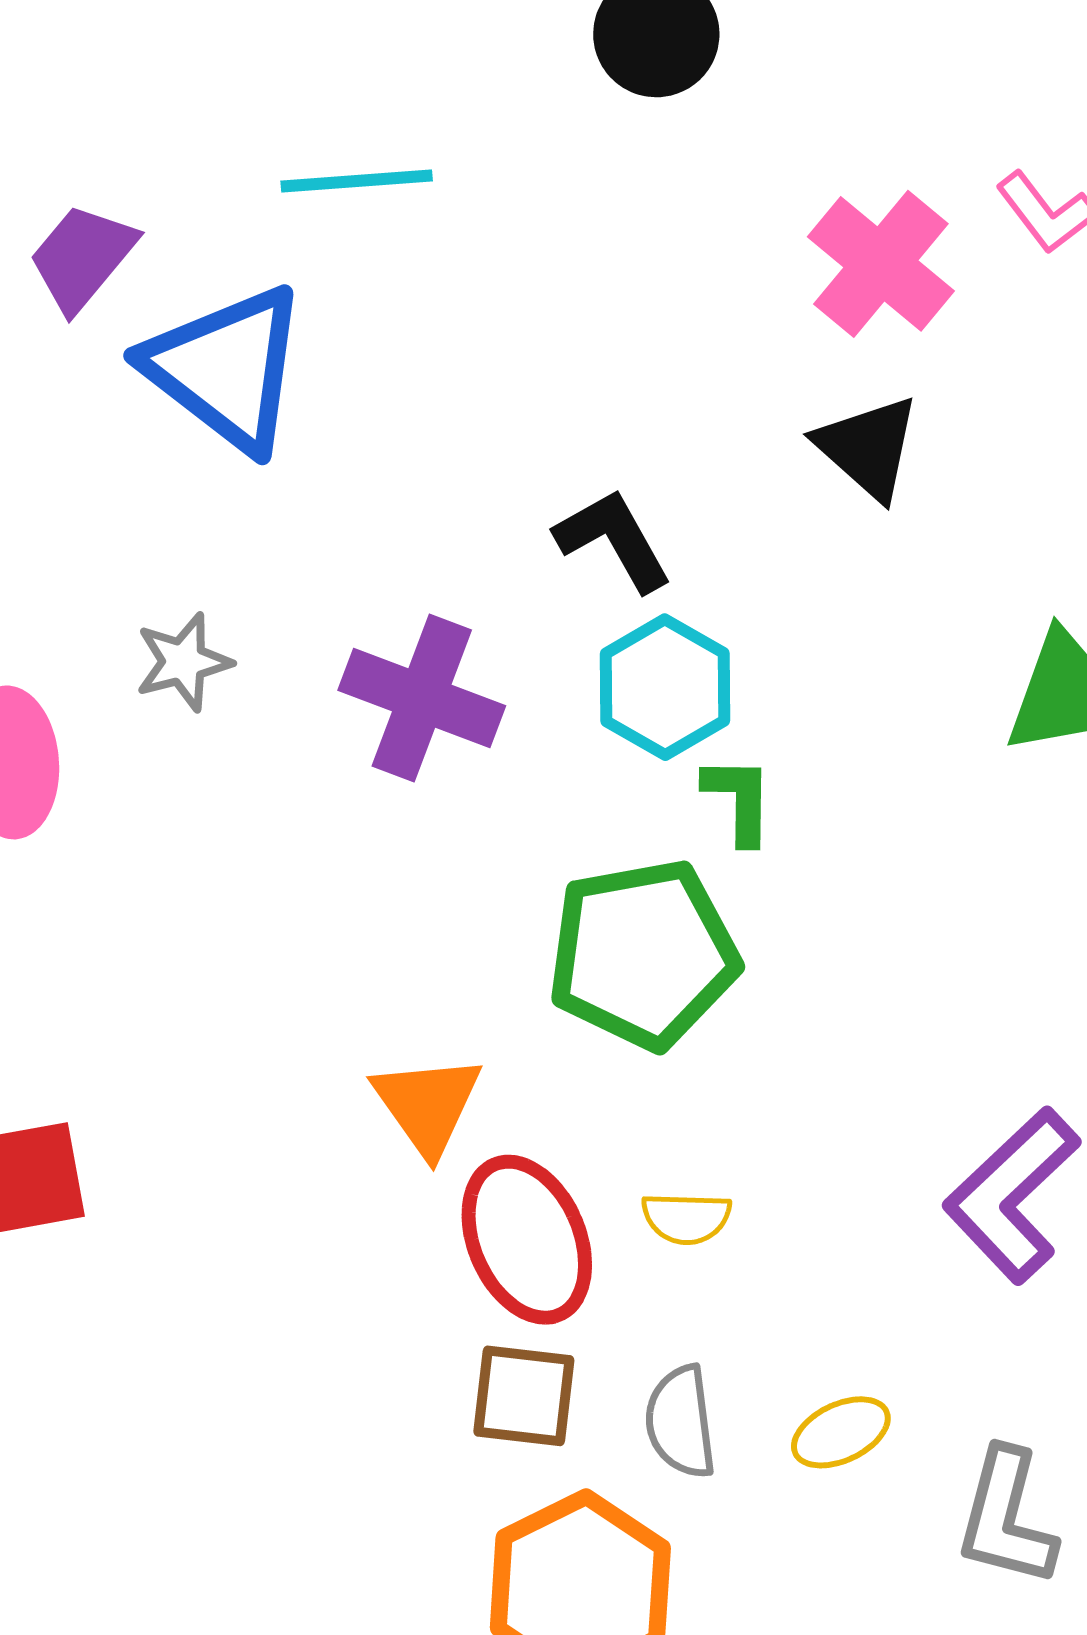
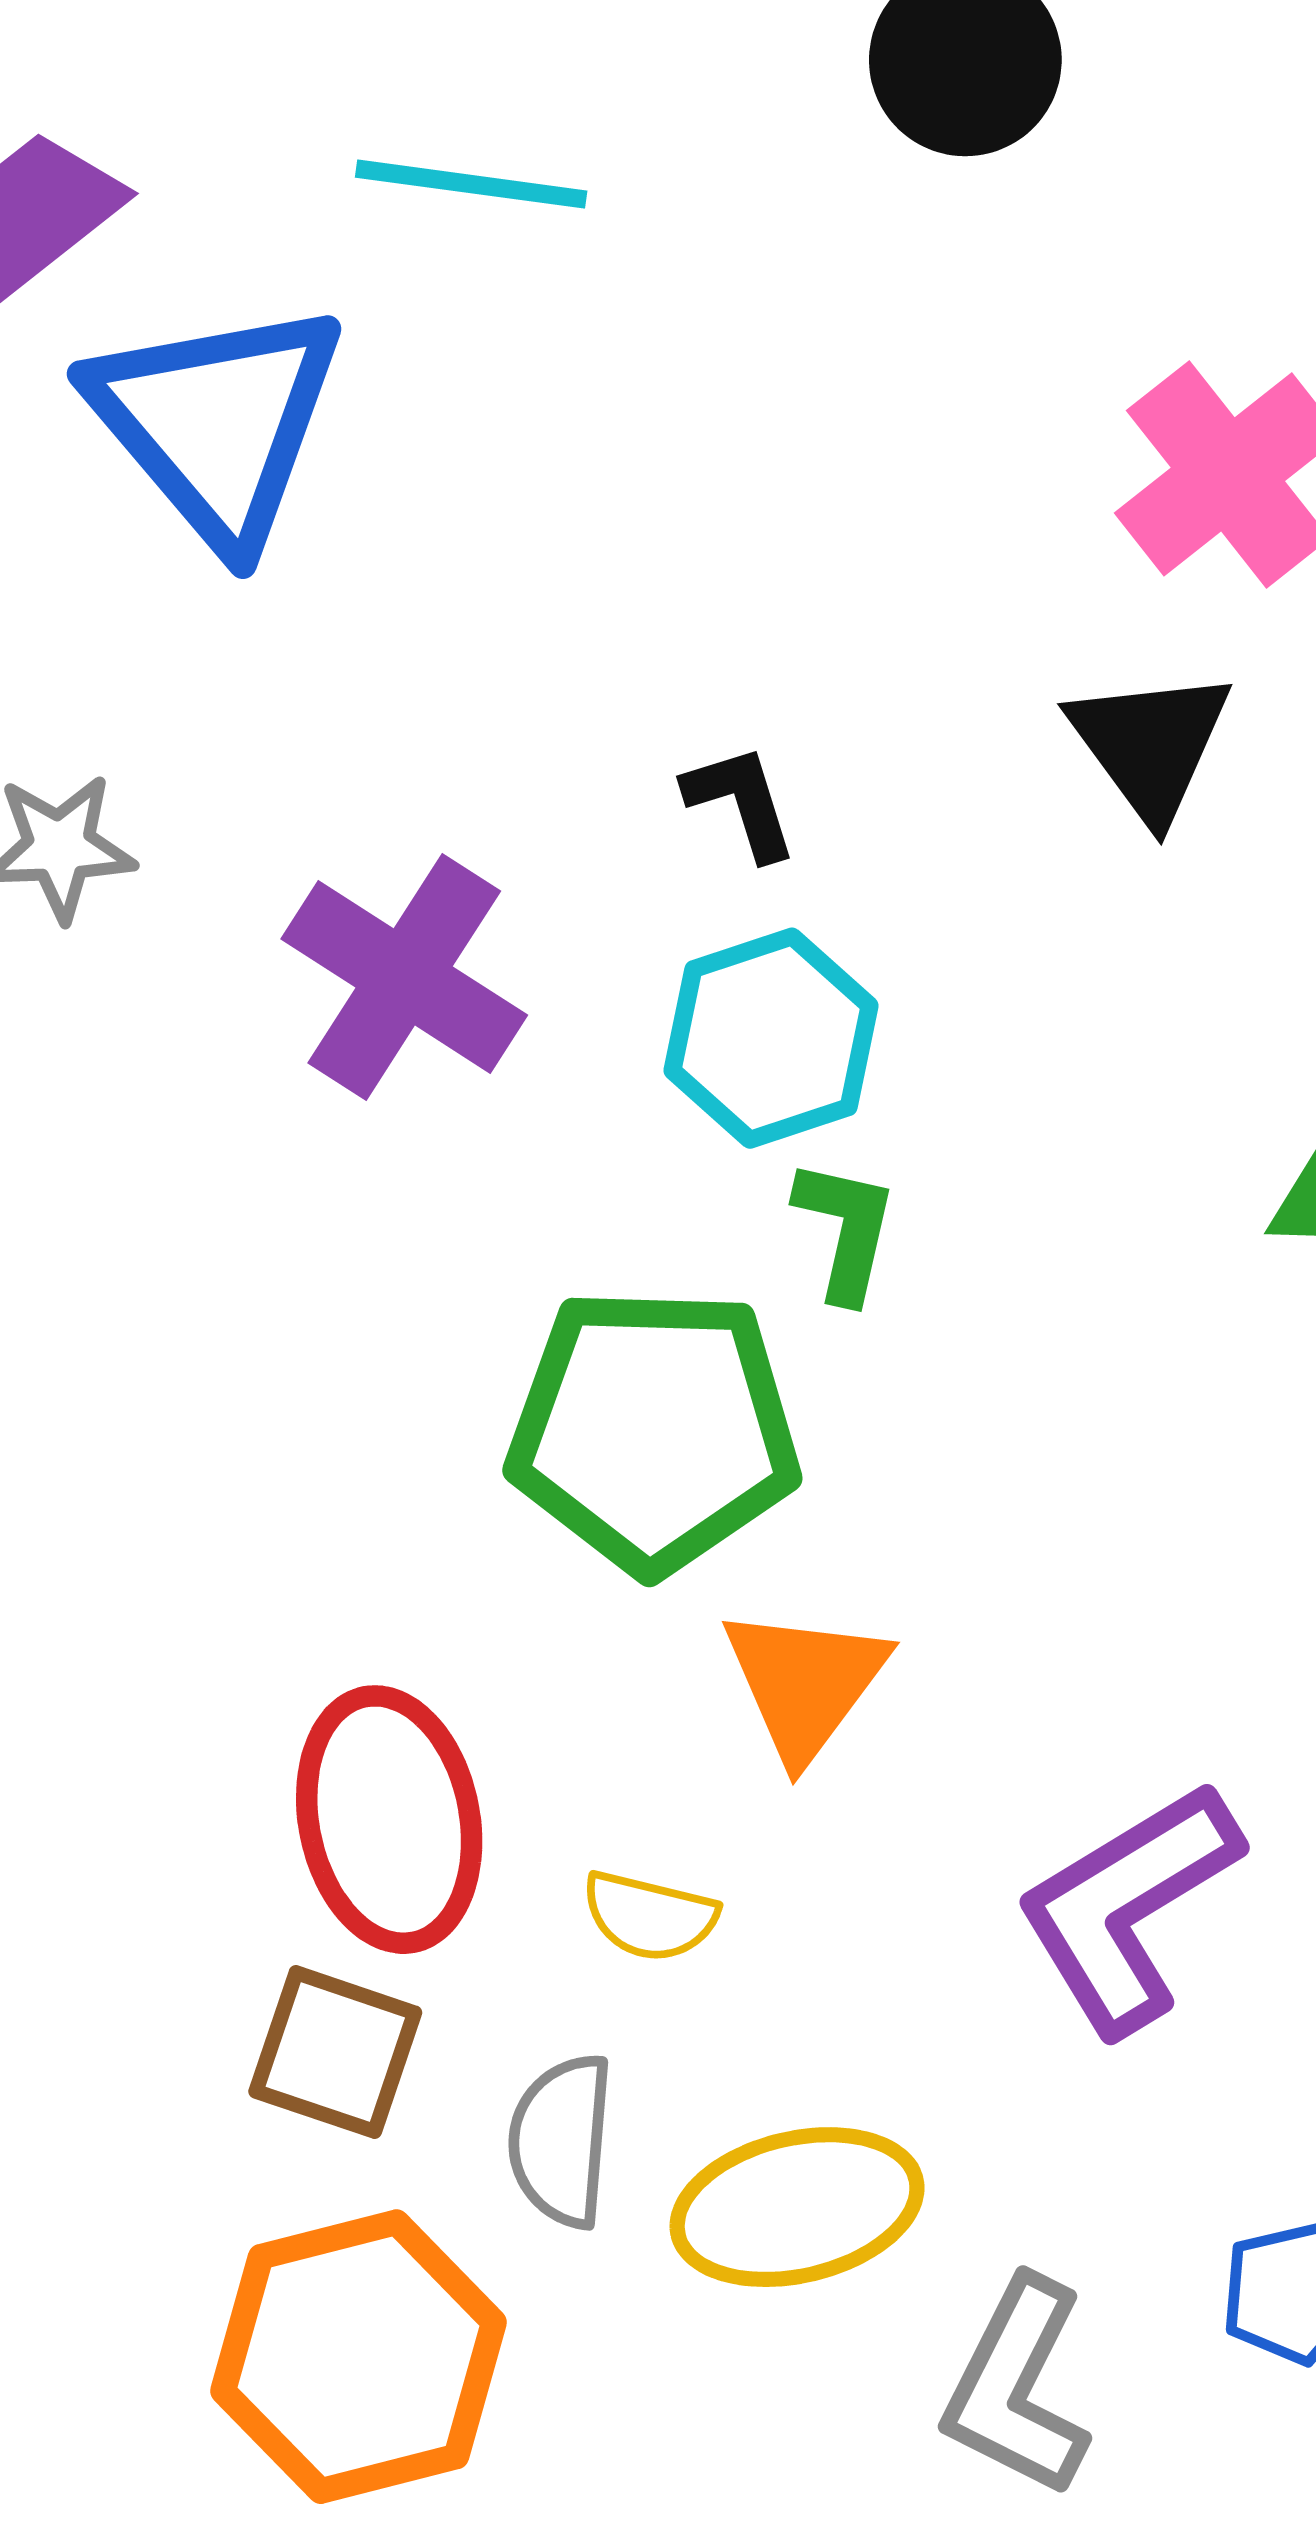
black L-shape: (614, 540) -> (741, 802), size x0.7
orange triangle: (427, 1105) -> (805, 1683), moved
yellow semicircle: (686, 1218) -> (650, 1916), moved
yellow ellipse: (841, 1432) -> (797, 2207), size x1.6

